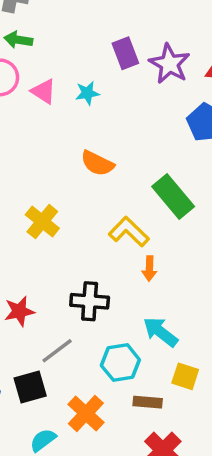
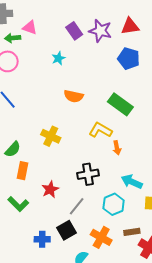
pink triangle: (44, 91) -> (30, 28), moved
brown rectangle: (148, 402) -> (132, 232), moved

